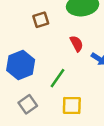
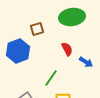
blue hexagon: (21, 65) -> (18, 51), moved

